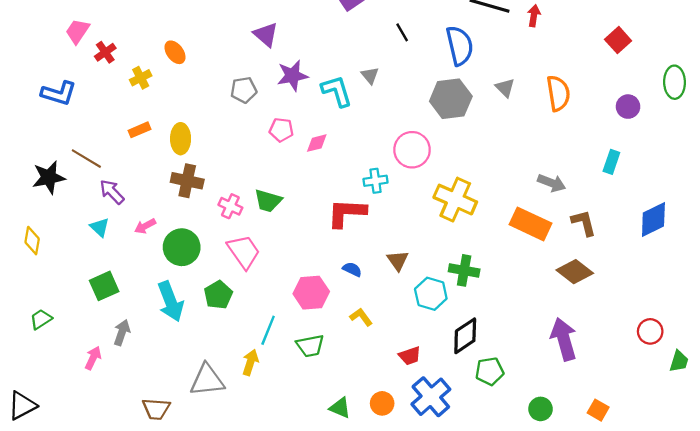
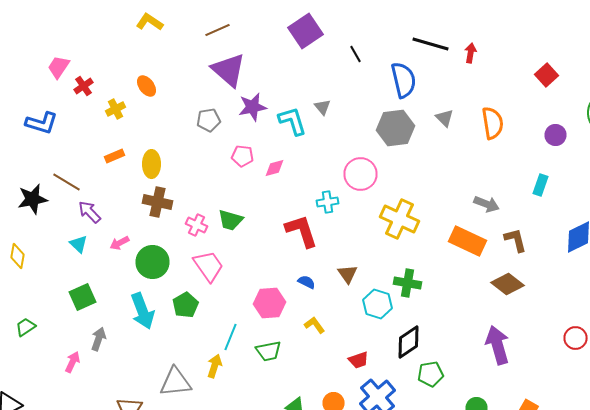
black line: (402, 32) -> (356, 54), moved
purple triangle: (266, 35) -> (228, 70), size x1.5
red L-shape: (347, 213) -> (302, 231), turned 69

